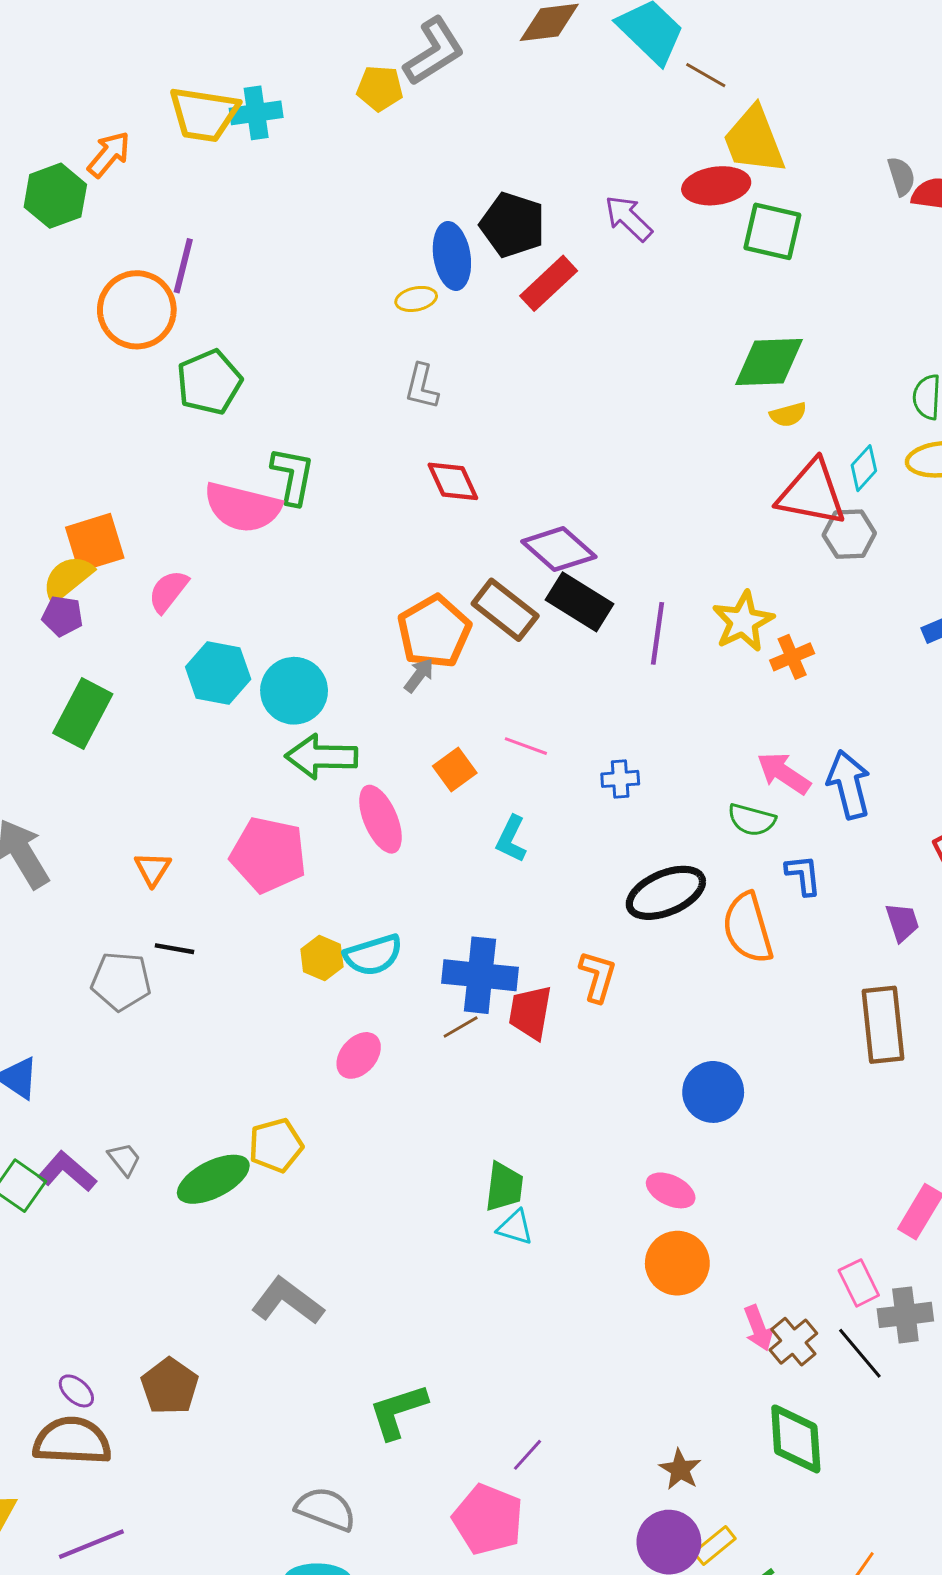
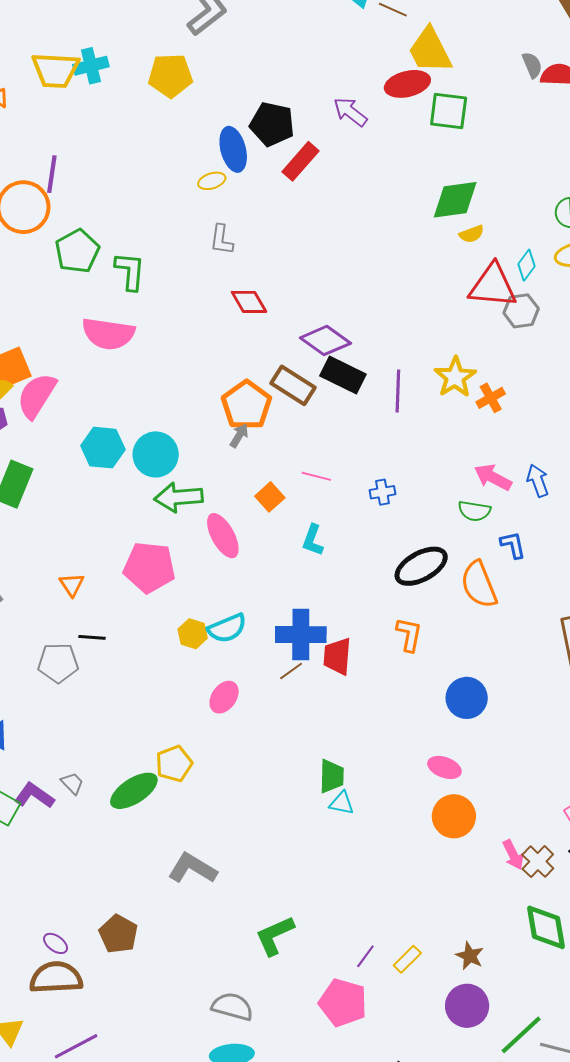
yellow pentagon: (380, 88) -> (170, 76), moved, size x1.4
green L-shape: (293, 476) -> (130, 271), moved
pink semicircle: (168, 591) -> (37, 396), moved, size x1.5
blue arrow: (849, 785) -> (538, 481), size x0.7
orange L-shape: (598, 976) -> (409, 635), moved
yellow rectangle: (715, 1546) -> (407, 959), moved

